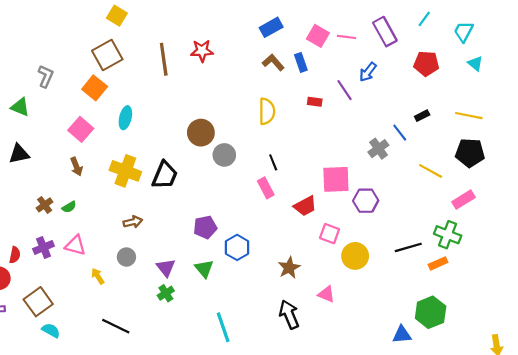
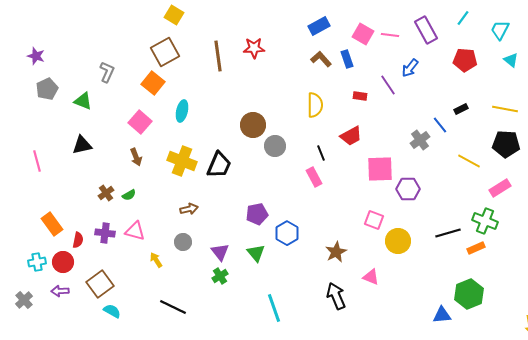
red trapezoid: (305, 206) -> (351, 136), moved
purple cross: (44, 247) -> (105, 233), turned 30

